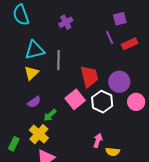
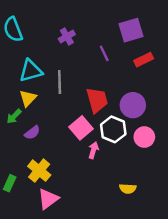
purple square: (120, 19) -> (131, 30), size x1.5
purple line: (110, 38) -> (104, 53), moved
pink circle: (136, 102) -> (144, 137), moved
green arrow: (50, 115) -> (14, 116), moved
pink arrow: (98, 141) -> (93, 150), moved

